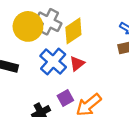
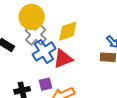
gray cross: (49, 22) -> (36, 35), moved
red triangle: (77, 64) -> (63, 59), size x1.5

